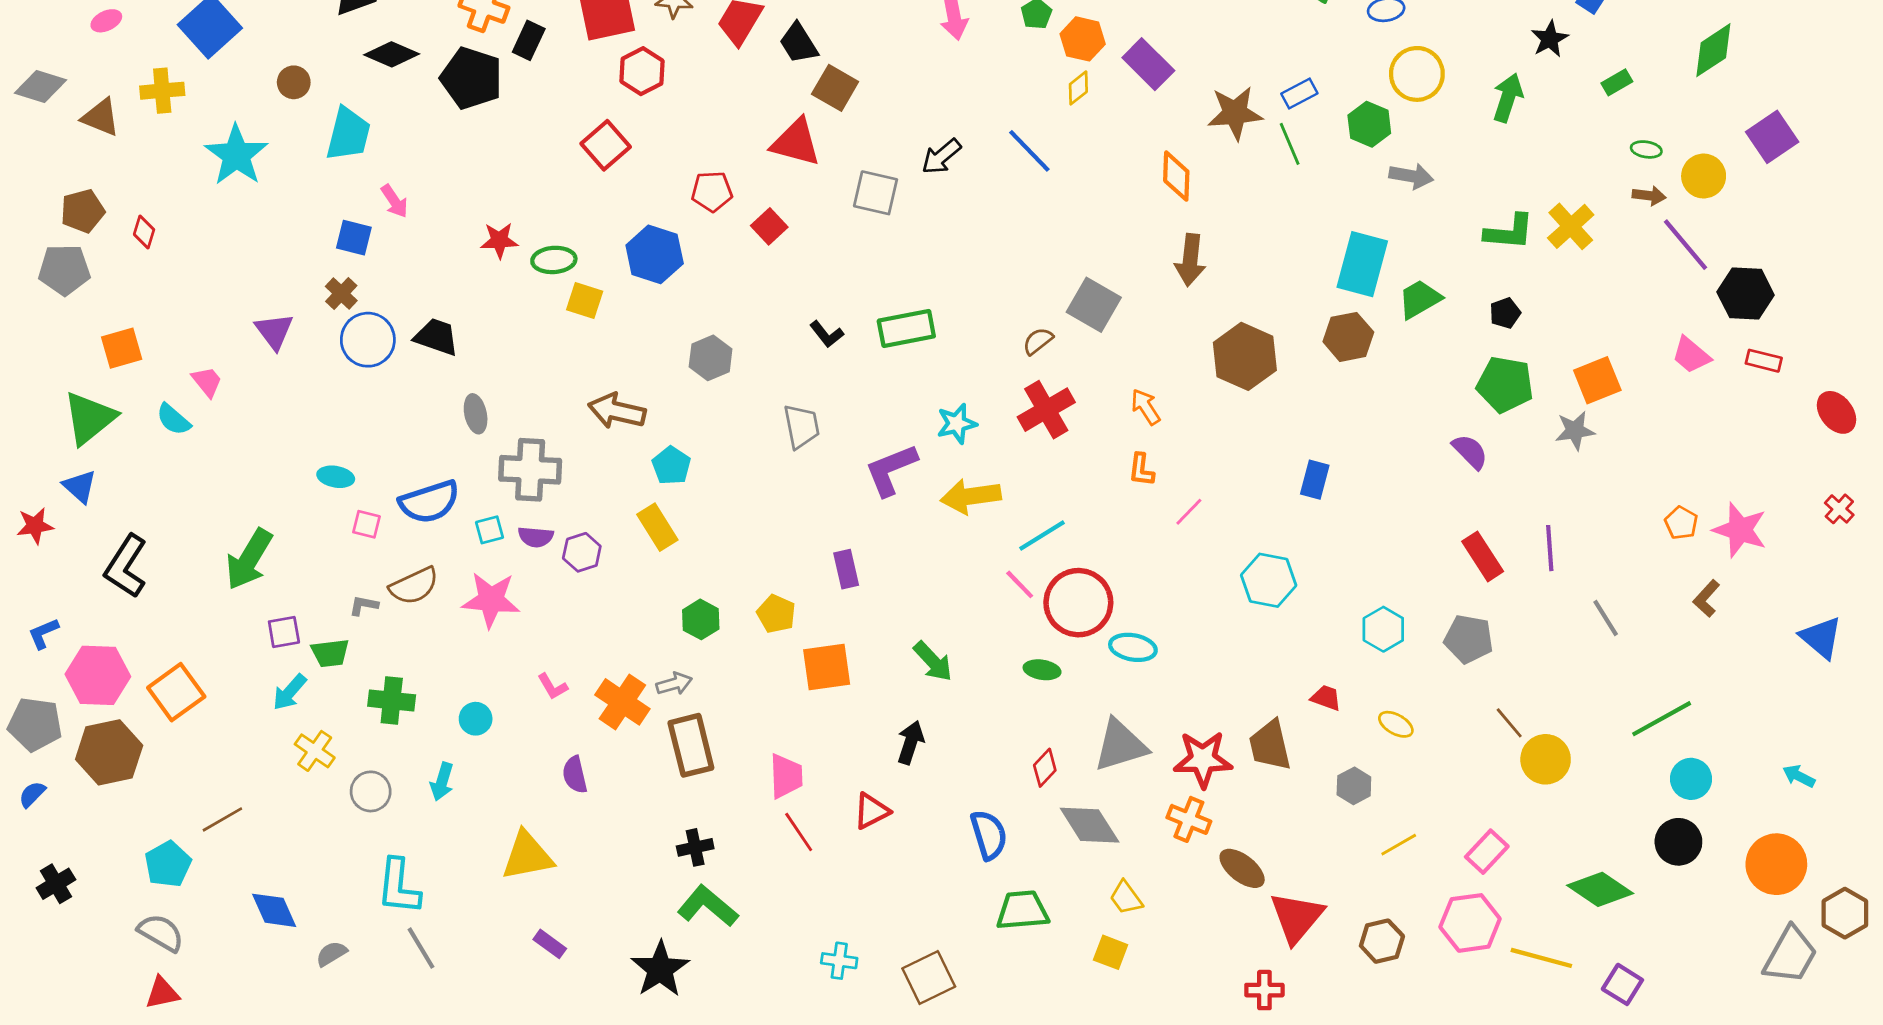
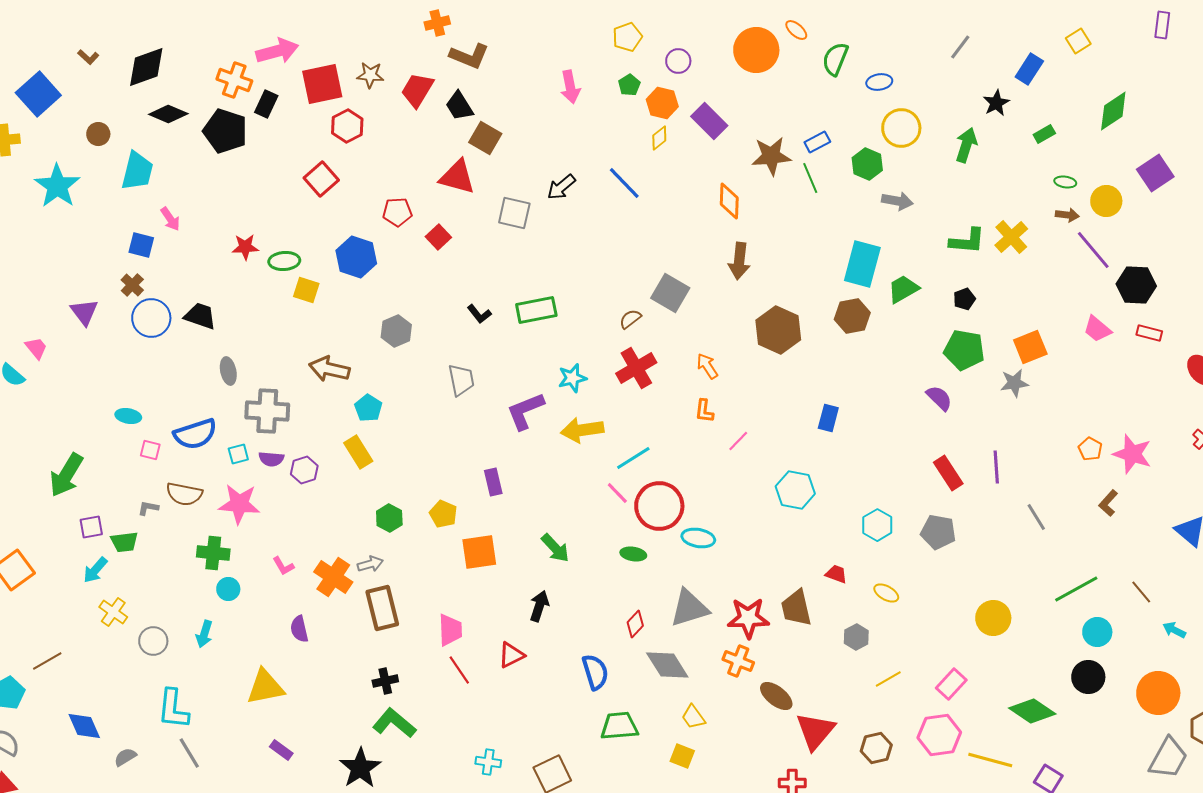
brown semicircle: (414, 586) -> (184, 494), turned 36
green cross: (392, 701) -> (213, 553), moved
brown line: (1509, 723) -> (1141, 592), moved

